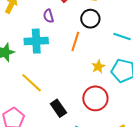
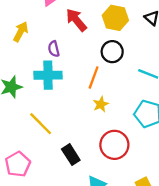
purple semicircle: (48, 16) -> (54, 49), moved
yellow star: (98, 67) -> (101, 104), moved

